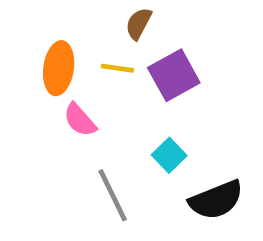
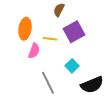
yellow line: (117, 68) -> (50, 39), moved
pink semicircle: (80, 120) -> (34, 51), turned -119

